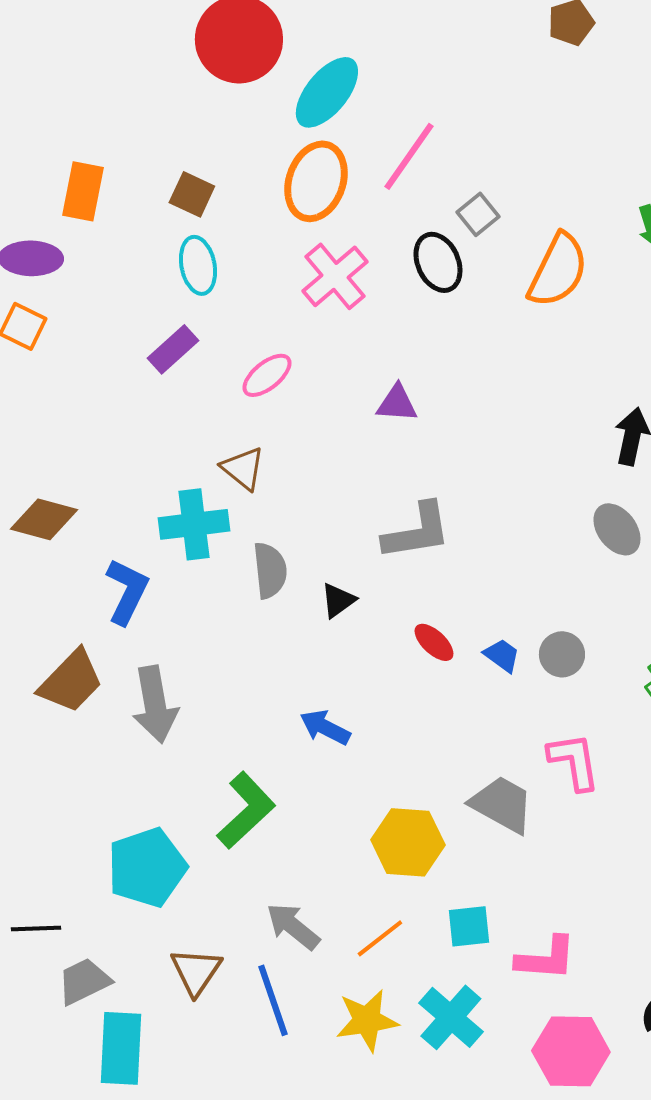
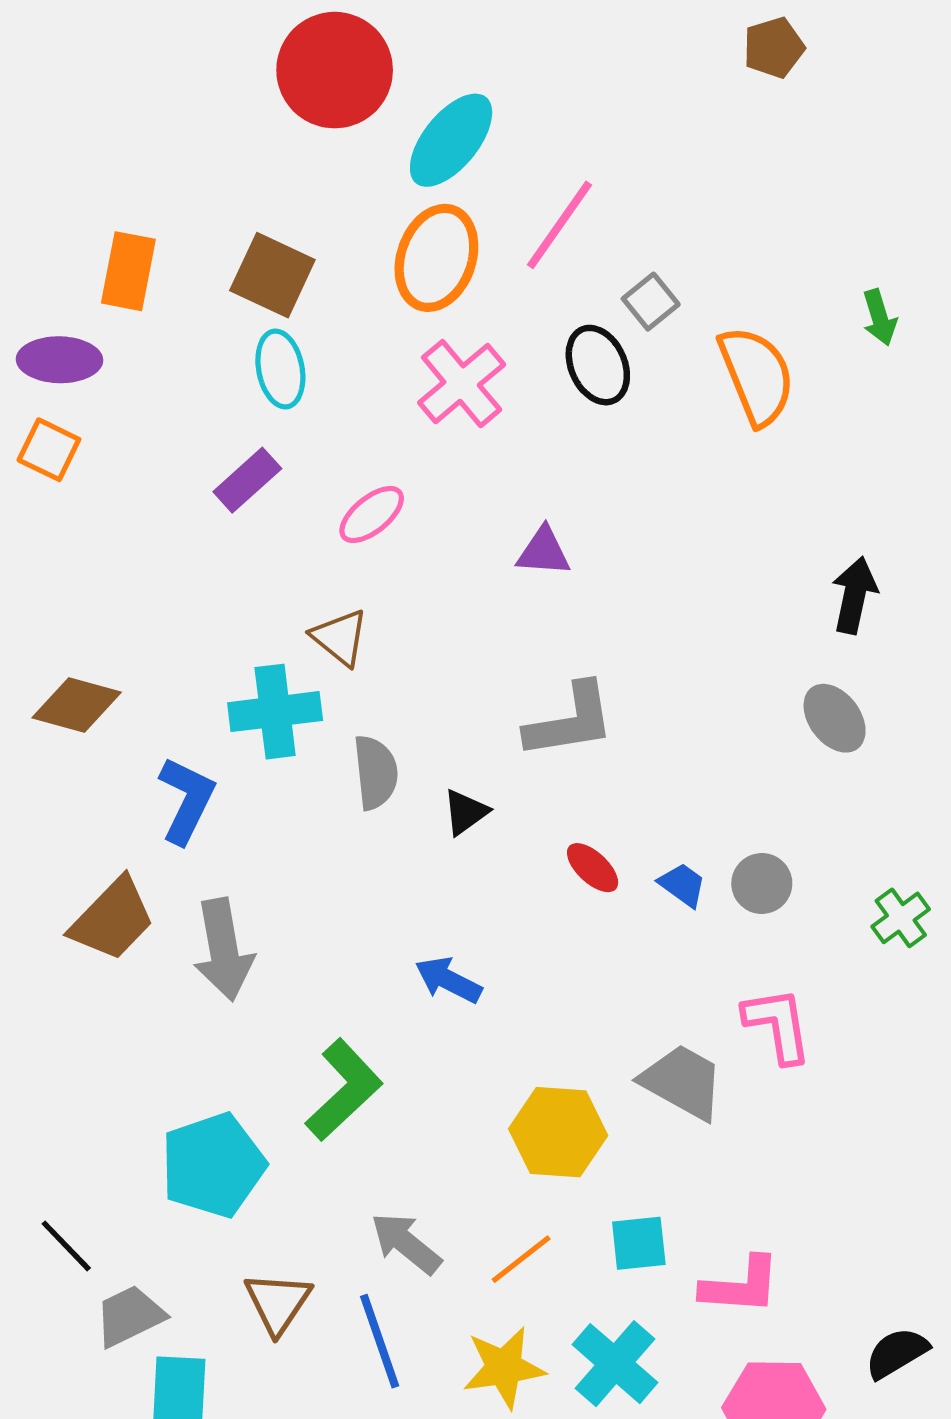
brown square: (192, 194) -> (272, 275), size x1.4
orange semicircle: (558, 270) -> (757, 376), turned -48
black line: (36, 928) -> (66, 1246), turned 48

